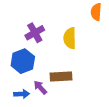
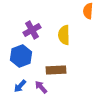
purple arrow: (40, 87) -> (41, 87), moved
blue arrow: (22, 94) -> (20, 86), turned 136

